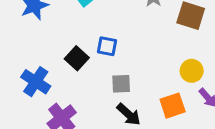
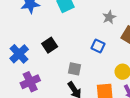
blue square: (107, 46) -> (98, 46), moved

